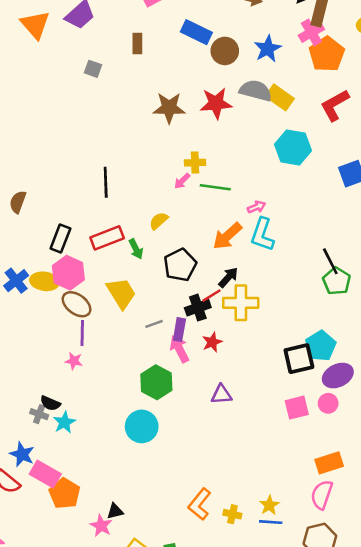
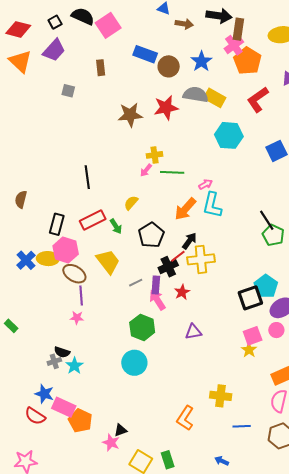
gray cross: (39, 414) -> (54, 361), turned -32
yellow star: (269, 505) -> (249, 350), moved
yellow cross: (232, 514) -> (221, 396), moved, size x1.5

